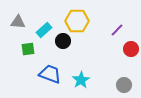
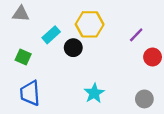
gray triangle: (18, 22) -> (21, 14), moved
green square: (28, 49) -> (23, 57), moved, turned 32
blue trapezoid: (50, 74) -> (30, 93), moved, turned -115

